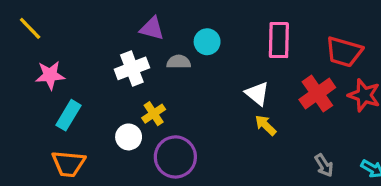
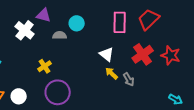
red trapezoid: (344, 52) -> (149, 19), moved, turned 120
white cross: (132, 68) -> (25, 30), moved, turned -30
white circle: (129, 137) -> (19, 96), moved
gray arrow: (324, 165) -> (129, 79), moved

